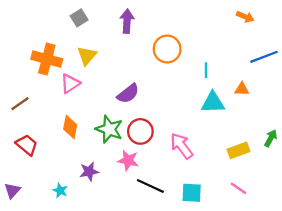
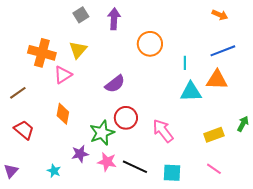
gray square: (79, 18) -> (81, 15), moved
blue line: (264, 57) -> (223, 51), moved
orange triangle: (242, 89) -> (217, 80), size x1.6
green star: (109, 129) -> (102, 133), moved, turned 30
pink star: (128, 160) -> (107, 162), moved

